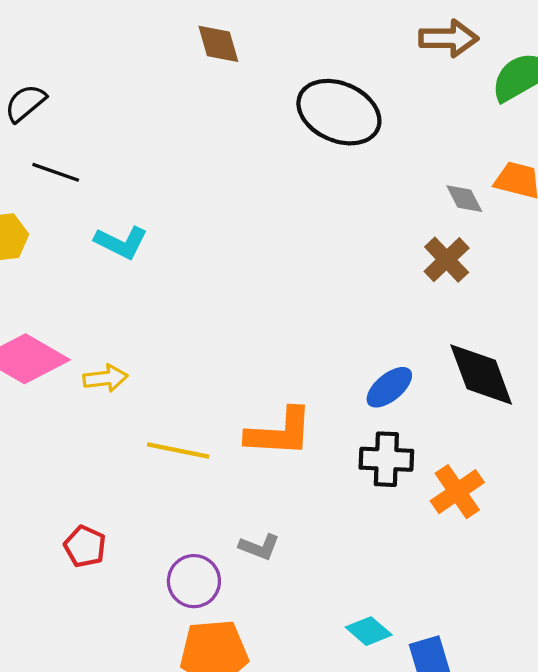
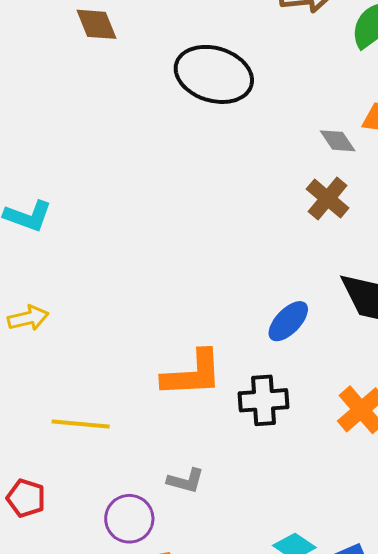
yellow arrow: (105, 378) -> (28, 318), moved
yellow line: (178, 450) -> (81, 424), moved
black cross: (386, 459) -> (264, 400), moved

